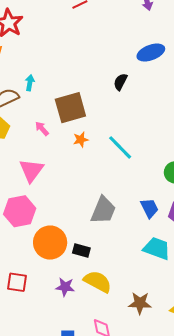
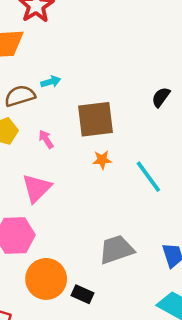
cyan arrow: (30, 83) -> (51, 82), turned 56
pink arrow: (42, 129) -> (46, 139), moved
gray trapezoid: (103, 210) -> (116, 250), turned -140

